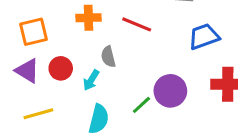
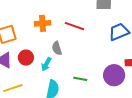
purple circle: (170, 91) -> (114, 75), moved
green line: (141, 105) -> (80, 79), turned 56

